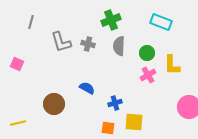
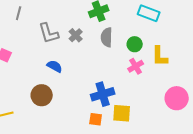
gray cross: (88, 44) -> (76, 35), turned 32
blue semicircle: (87, 88) -> (55, 66), moved
blue cross: (115, 103) -> (103, 94), size x1.6

